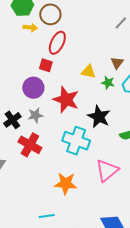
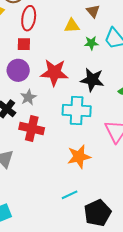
brown triangle: (117, 63) -> (93, 11), moved
yellow triangle: (88, 72) -> (72, 26), moved

